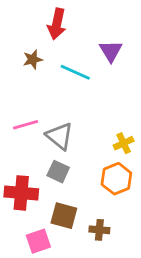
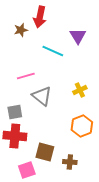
brown star: (33, 59) -> (21, 30), moved
pink line: (26, 125) -> (26, 76), moved
yellow cross: (124, 143) -> (80, 90), moved
gray square: (58, 172) -> (15, 112), moved, turned -35

